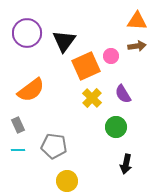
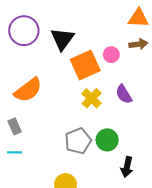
green circle: (116, 127) -> (107, 140), moved
gray pentagon: (54, 146) -> (78, 141), moved, turned -30

